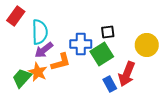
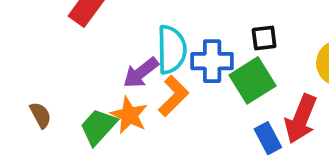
cyan semicircle: (40, 32) -> (172, 50), moved
orange L-shape: (61, 62) -> (174, 96), turned -30

